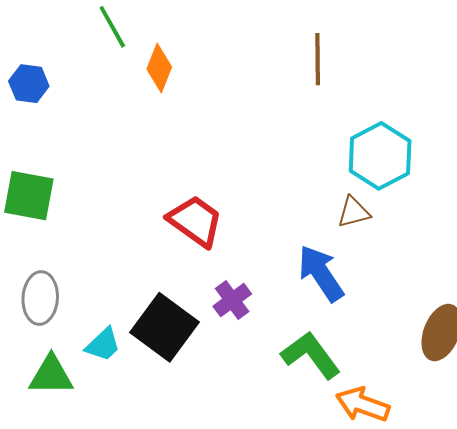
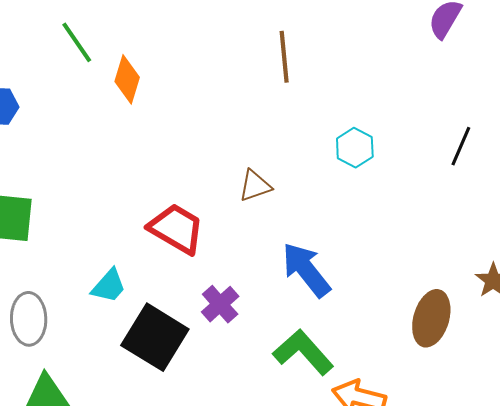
cyan hexagon: (380, 156) -> (355, 148), size x0.6
brown triangle: (354, 212) -> (255, 186), moved
cyan trapezoid: (103, 345) -> (109, 286), moved

